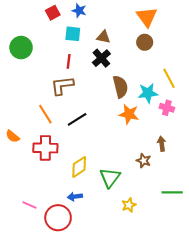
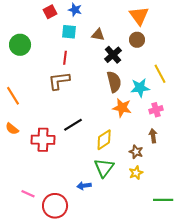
black cross: (101, 58) -> (113, 55), moved
pink cross: (167, 108) -> (156, 110), moved, turned -32
orange line: (45, 114) -> (13, 96), moved
black line: (77, 119) -> (73, 125), moved
yellow diamond: (79, 167) -> (104, 140), moved
green line: (172, 192) -> (163, 200), moved
blue arrow: (75, 197) -> (84, 186), moved
yellow star: (129, 205) -> (136, 173), moved

